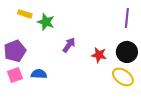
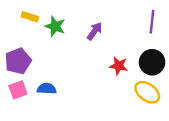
purple arrow: (69, 45) -> (95, 31), moved

